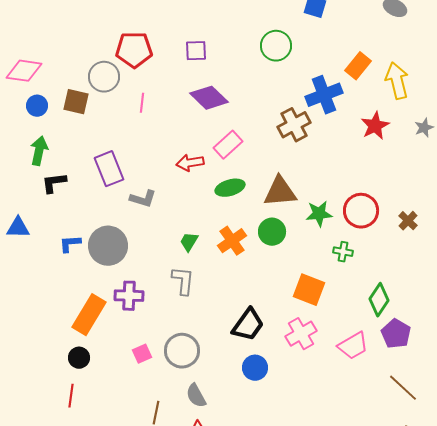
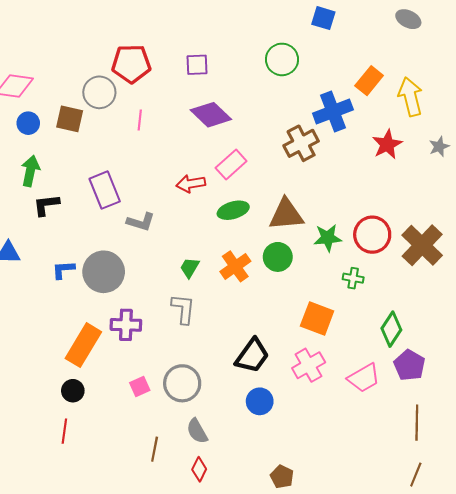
brown cross: (408, 221) -> (422, 245), size x2.0
brown line: (403, 388) -> (417, 423), turned 48

